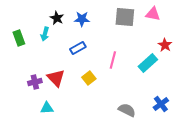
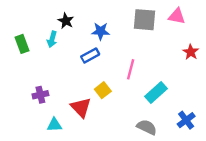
blue star: (82, 19) -> (101, 31), moved
cyan rectangle: (148, 63) -> (156, 92), moved
red triangle: (56, 78) -> (81, 107), moved

